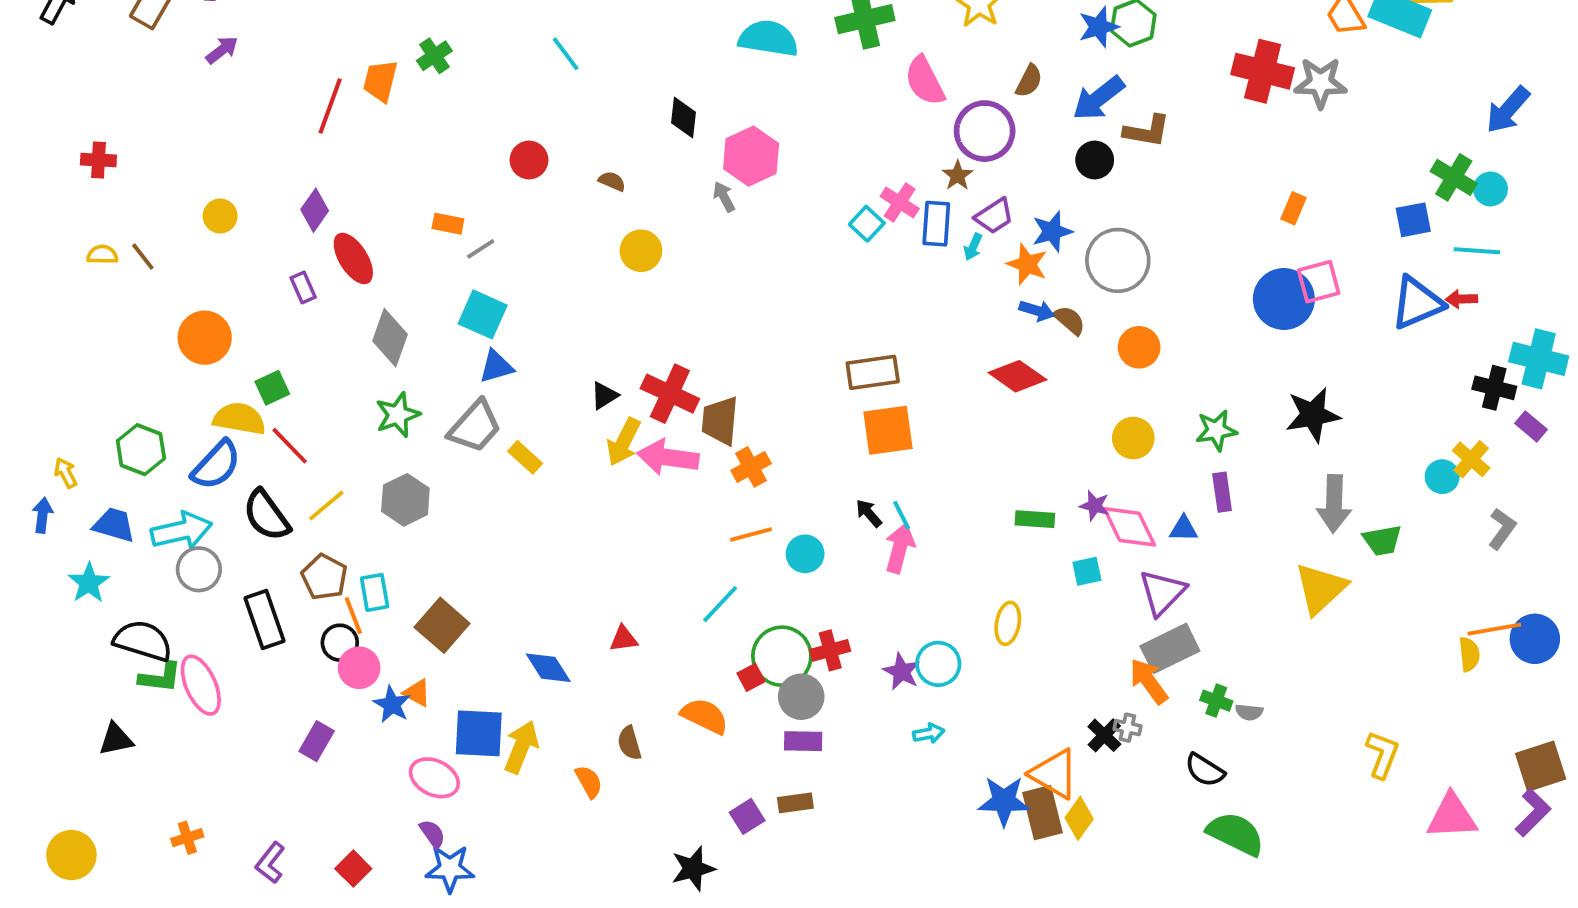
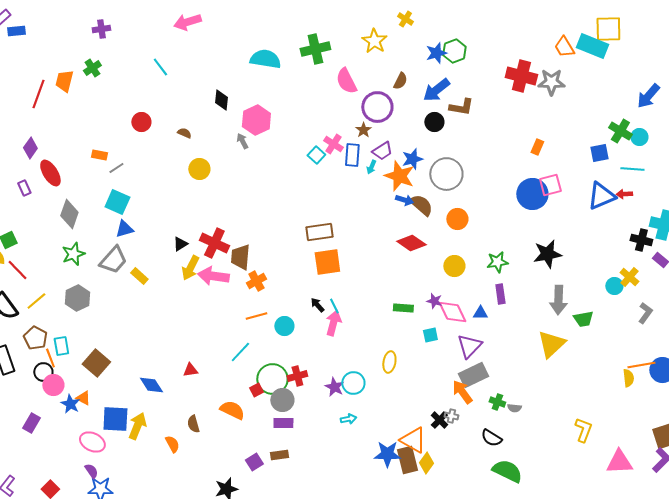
orange star: (1027, 264) -> (399, 176), size x1.4
brown semicircle: (1070, 320) -> (421, 205), size x1.4
red diamond: (1017, 376) -> (411, 243), moved

